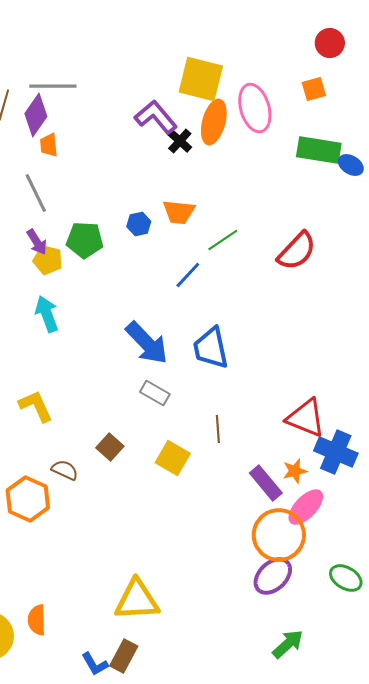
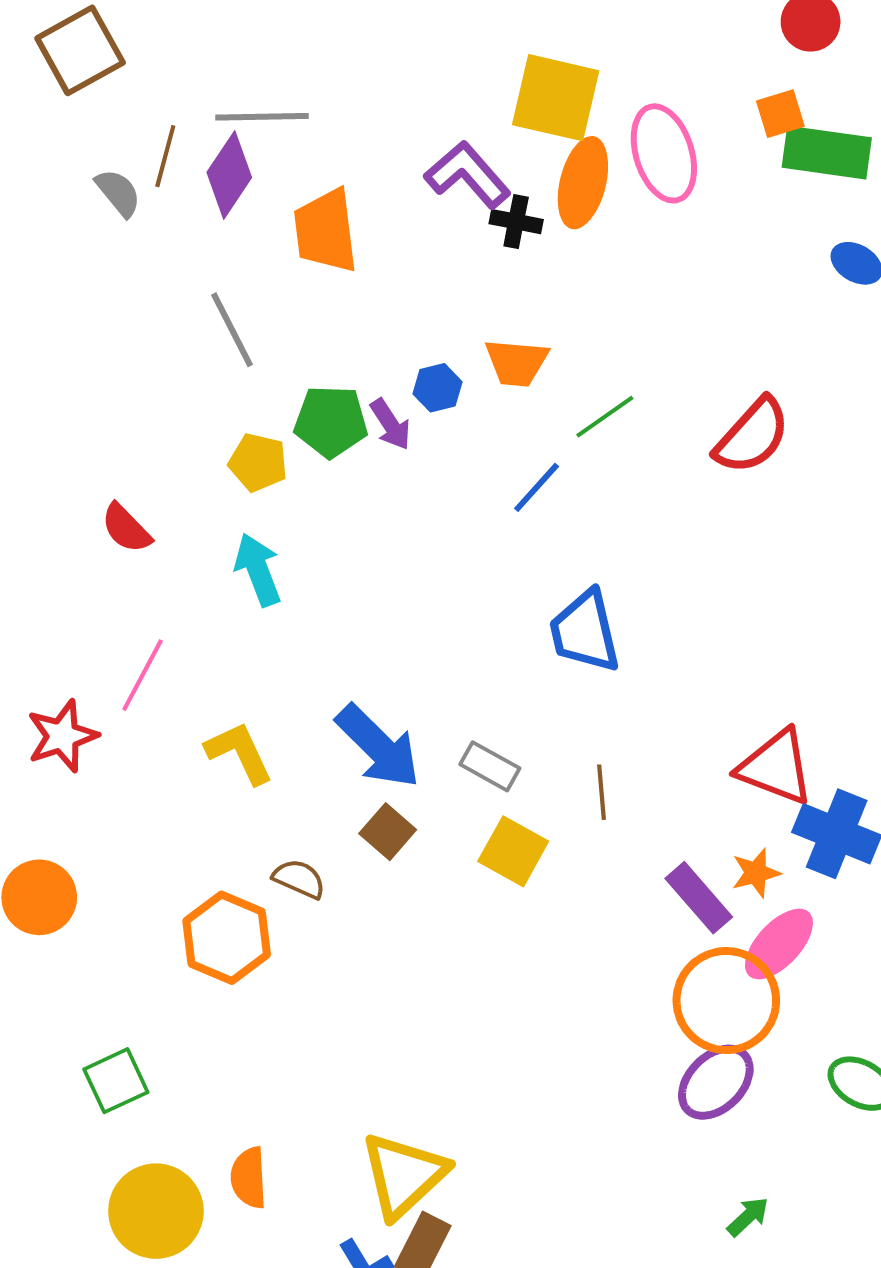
black cross: (180, 141) -> (516, 222), turned -30
orange trapezoid: (49, 145) -> (326, 231), moved, size x1.8
green rectangle: (319, 150) -> (827, 153), moved
purple arrow: (37, 242) -> (390, 424), moved
blue arrow: (147, 343) -> (378, 746), moved
gray rectangle: (155, 393) -> (490, 766), moved
yellow triangle: (137, 600) -> (404, 1175), moved, turned -39
green arrow: (288, 644) -> (748, 1217), size x0.7

